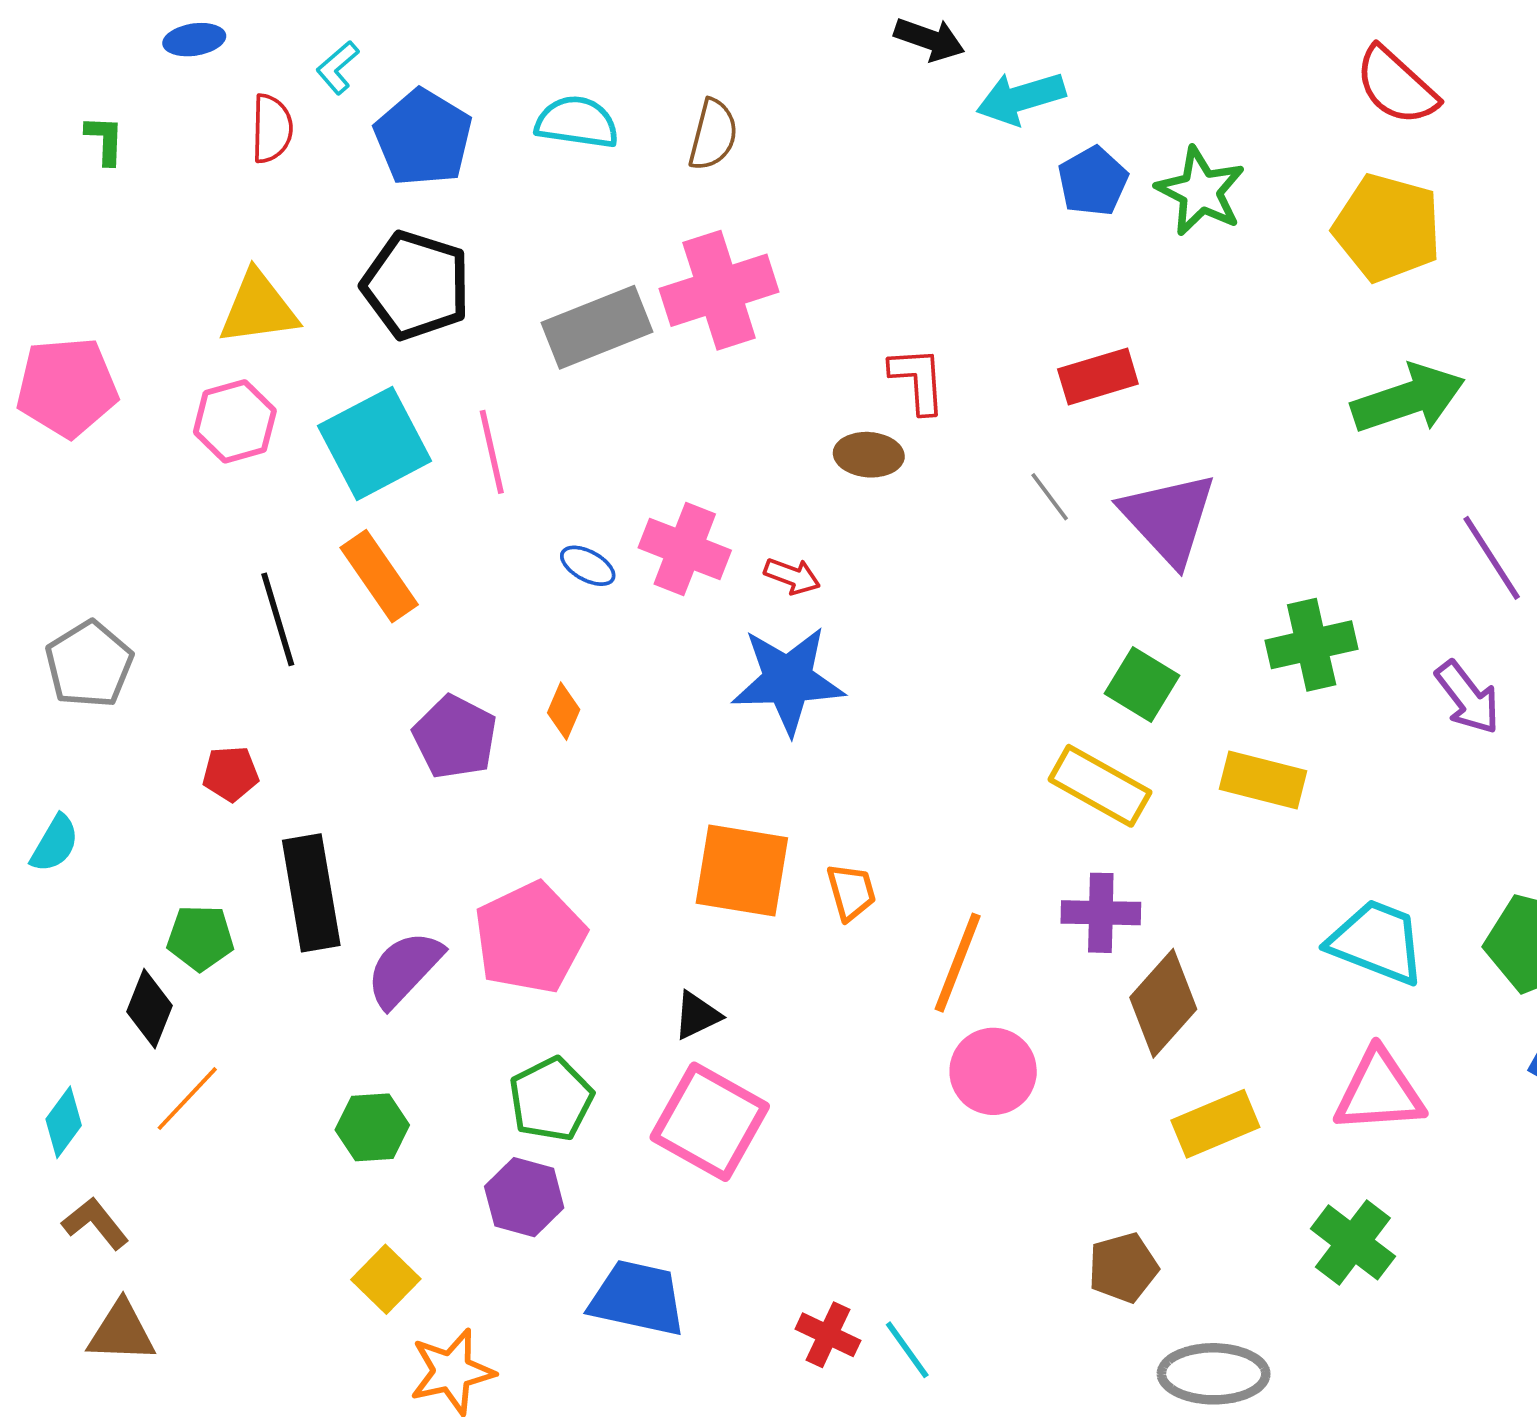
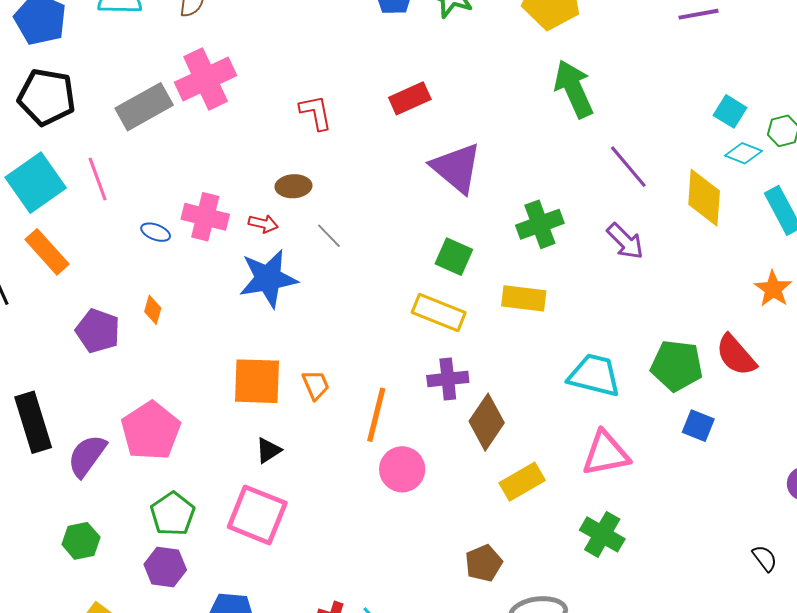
green arrow: (1408, 399) -> (574, 89), turned -88
brown ellipse: (869, 455) -> (293, 186), moved
gray line: (1050, 497) -> (329, 236), moved
black triangle: (697, 1015) -> (268, 450), moved

